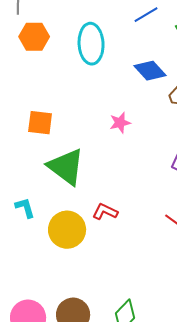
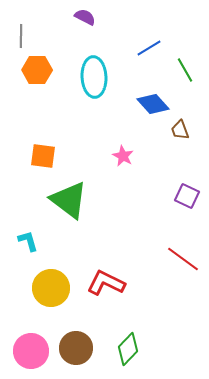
pink star: (120, 123) -> (123, 156), turned -30
red L-shape: (105, 212) -> (106, 283), moved, size x1.5
yellow circle: (67, 230) -> (51, 288), moved

